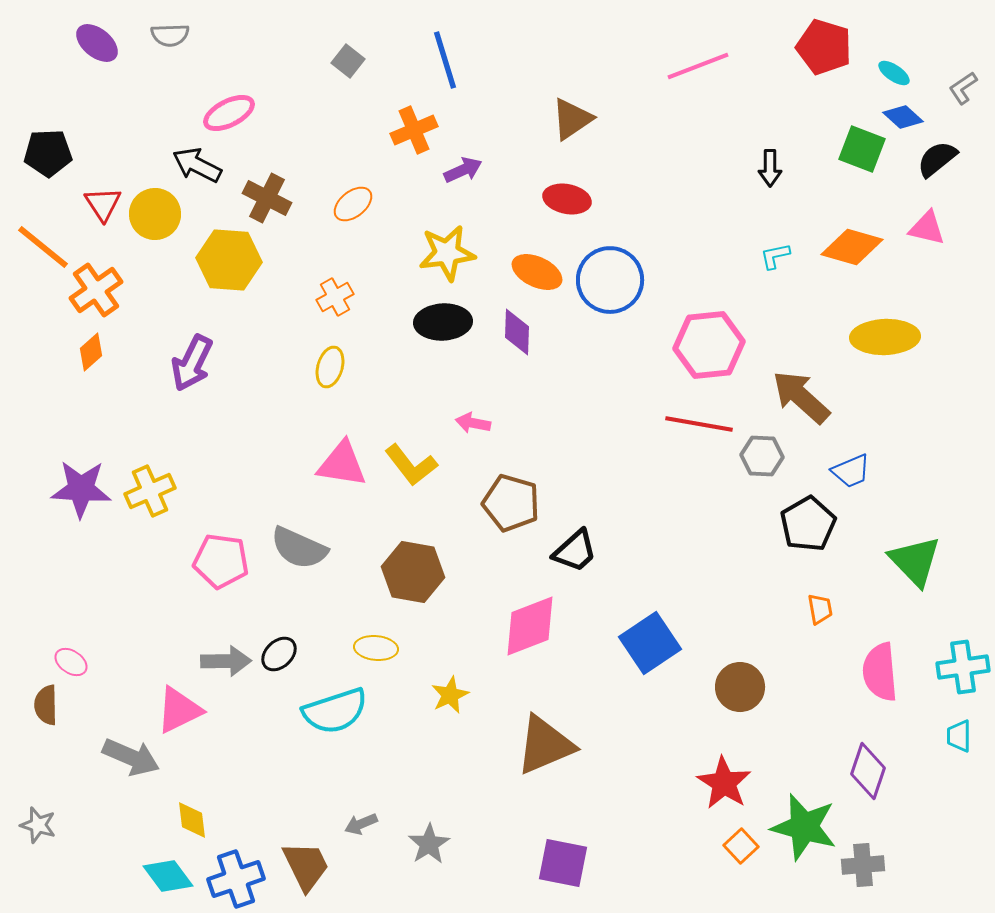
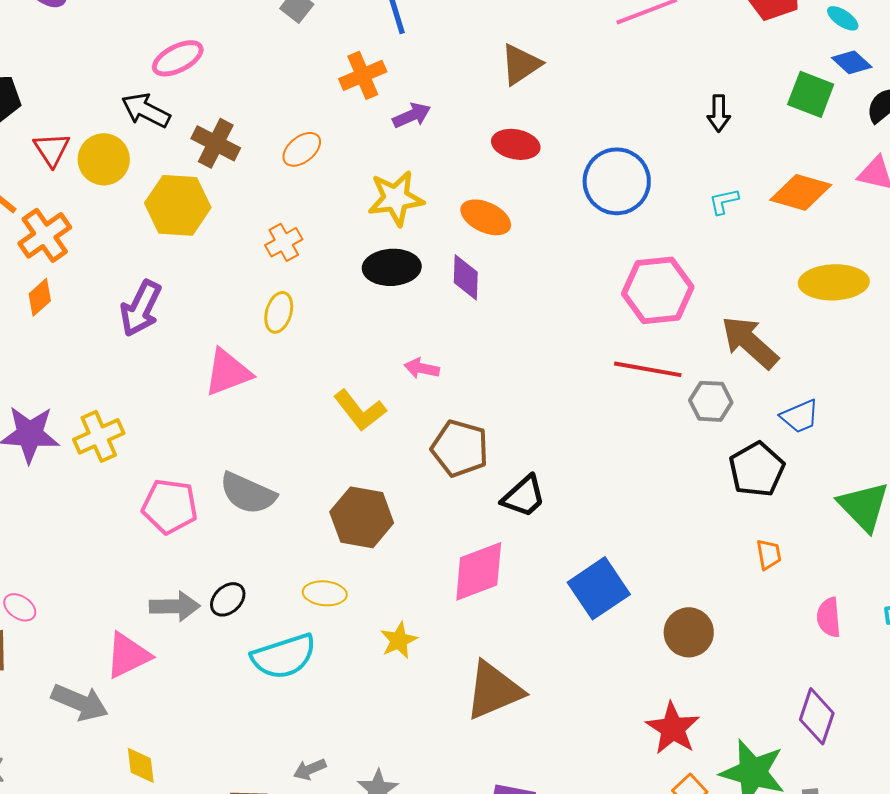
blue circle: (610, 280) -> (617, 181), moved
pink triangle: (342, 464) -> (228, 372), moved, turned -30
pink semicircle: (880, 672) -> (829, 617), size x0.7

